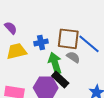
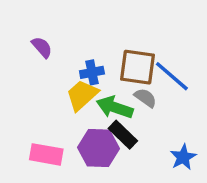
yellow trapezoid: (17, 51) -> (82, 95), moved, turned -30
green arrow: (55, 63) -> (115, 107), turned -55

